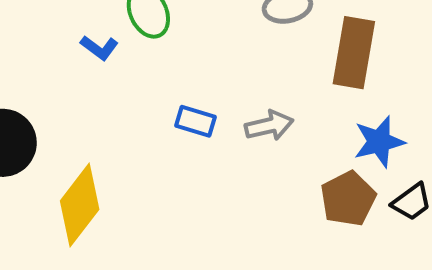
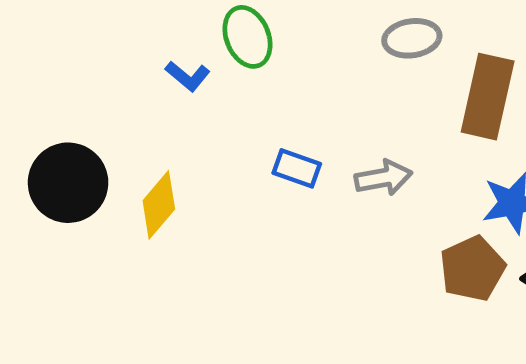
yellow diamond: (80, 205) -> (159, 205), moved, size x0.7

